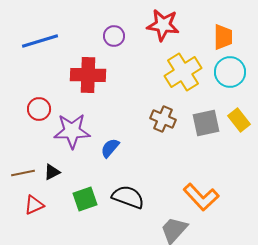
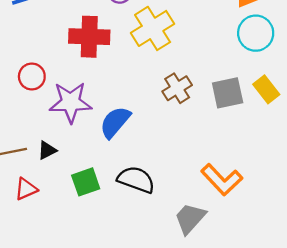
yellow cross: (183, 72) -> (153, 28), moved
brown cross: (163, 119) -> (177, 88), turned 35
blue semicircle: (110, 148) -> (115, 122), size x1.4

